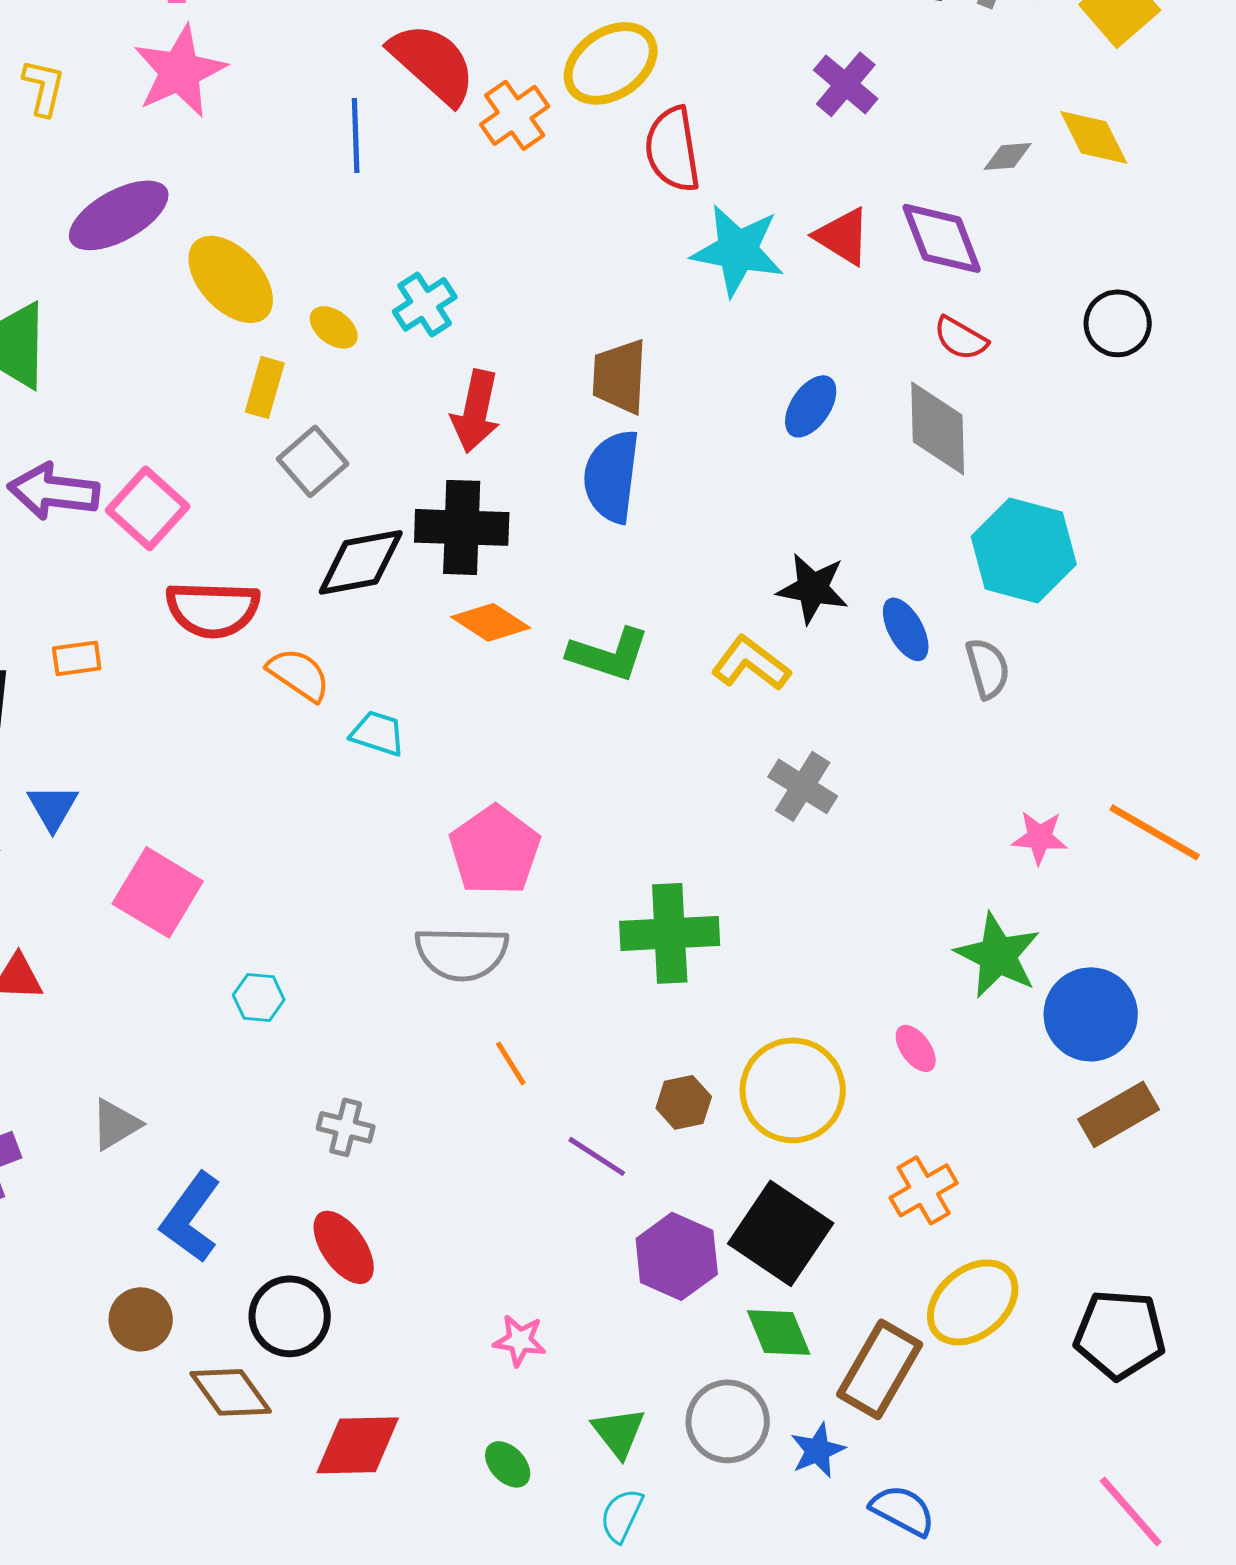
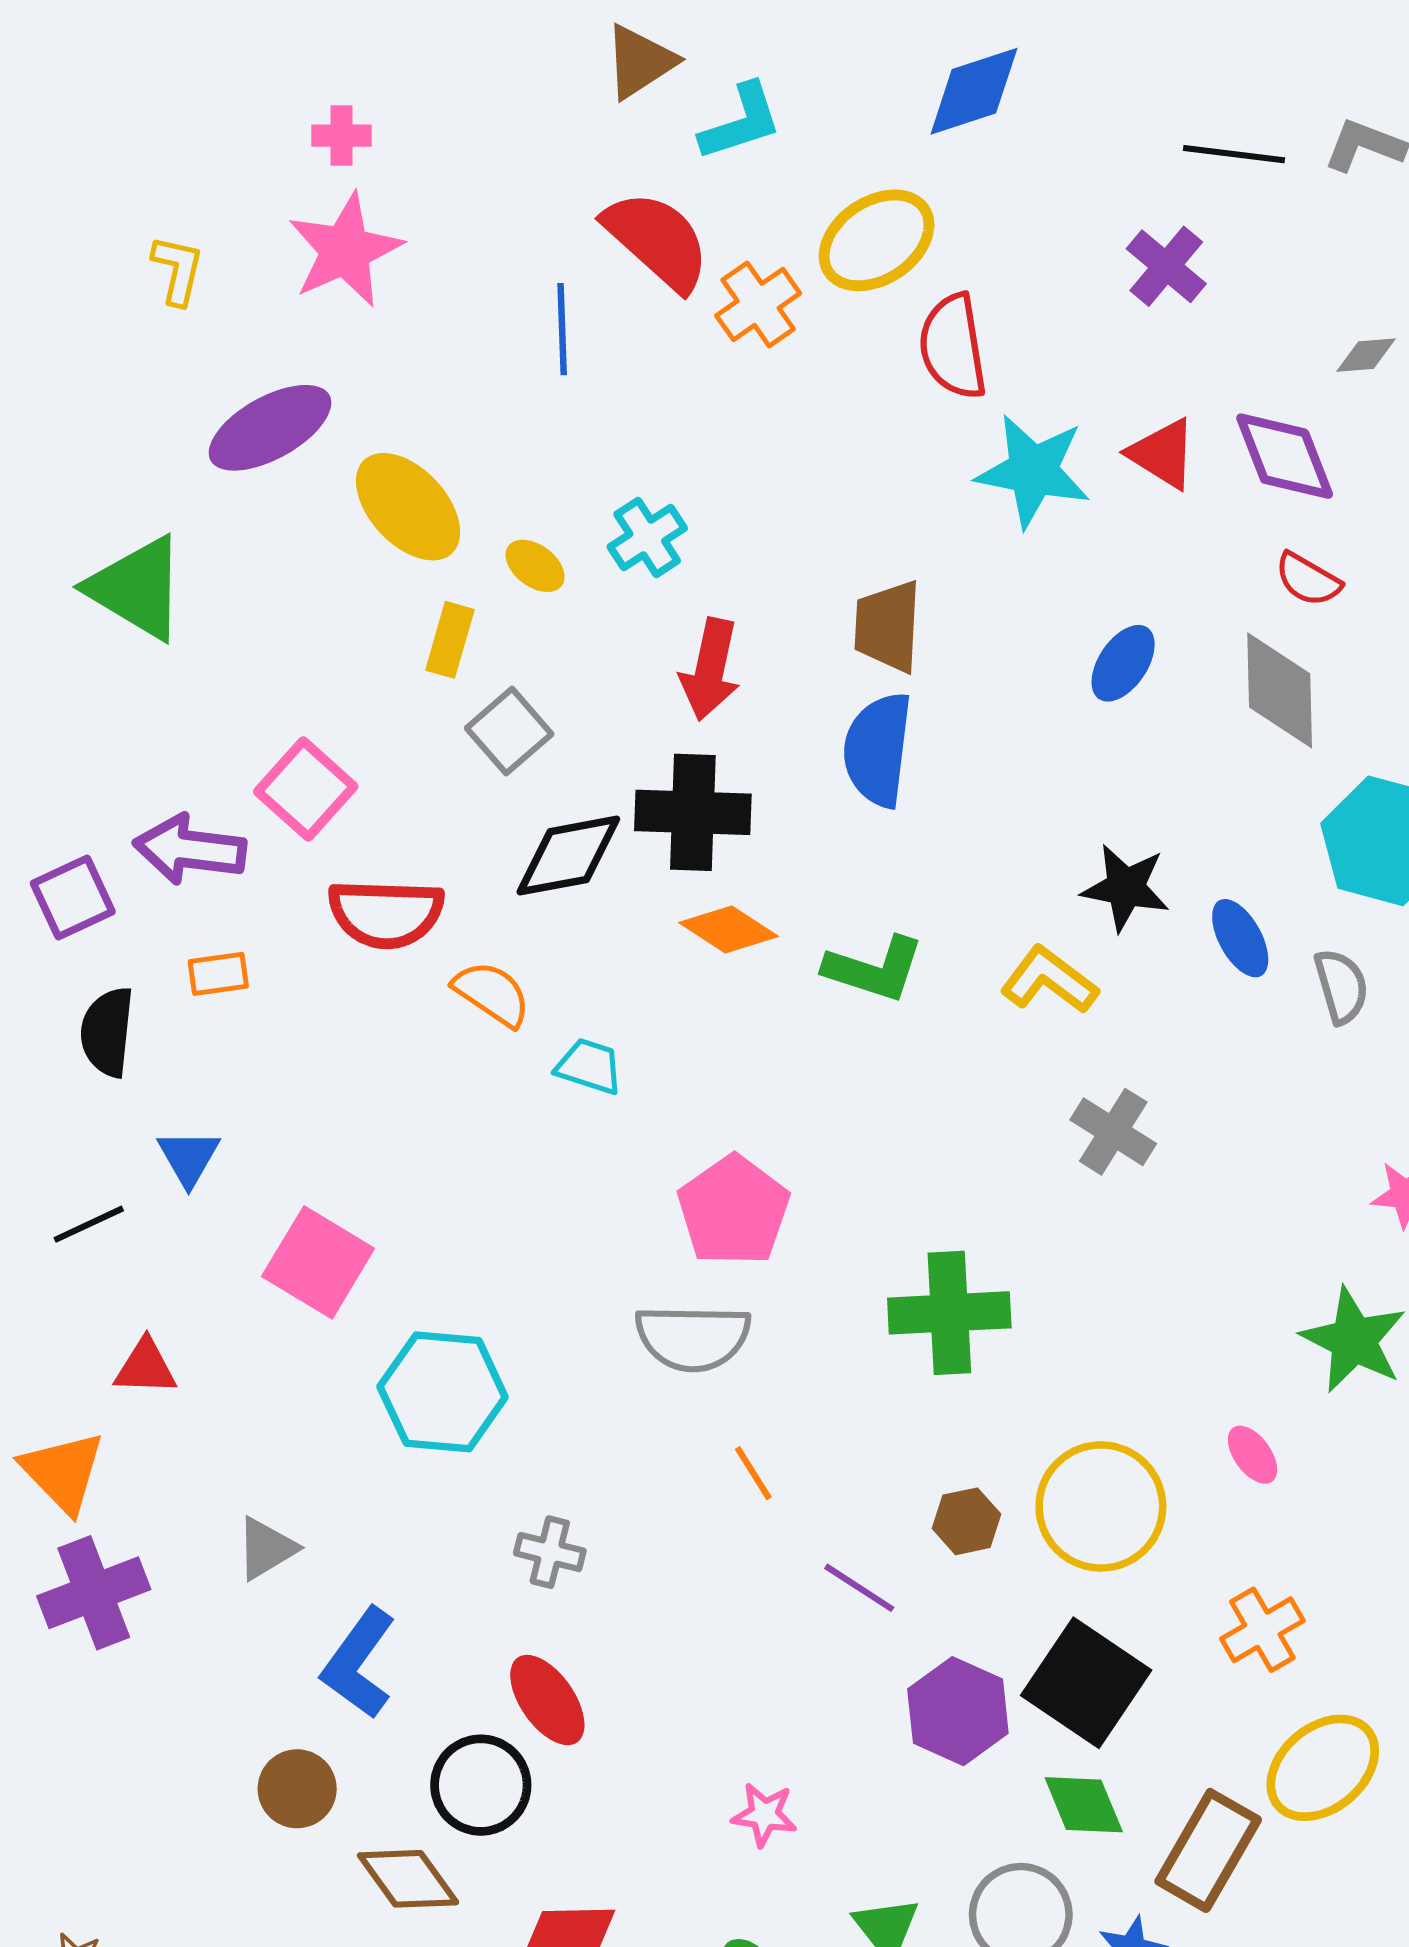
purple arrow: (54, 491) -> (190, 849), moved
cyan hexagon: (259, 997) -> (443, 1392), size x2.0

